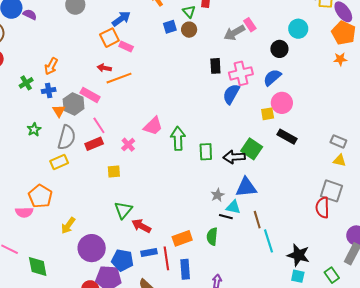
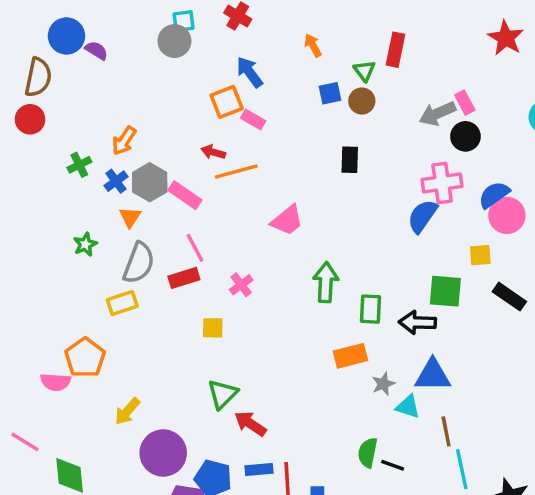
blue arrow: (121, 19) -> (250, 72), turned -96
black circle: (279, 49) -> (465, 136), moved
black rectangle: (215, 66) -> (350, 160), moved
blue cross: (49, 90) -> (116, 181), turned -32
pink circle: (282, 103) -> (507, 215), moved
gray hexagon: (74, 104) -> (150, 182), moved
pink trapezoid: (153, 126) -> (287, 220), moved
green square: (252, 149) -> (445, 291), moved, turned -35
black line: (226, 217) -> (393, 465), moved
orange rectangle: (182, 238) -> (350, 356), moved

